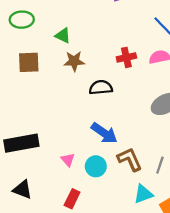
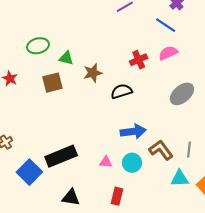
green triangle: (63, 36) -> (66, 58), moved
blue arrow: (104, 133) -> (133, 131), turned -30
pink triangle: (68, 160) -> (106, 162), turned -32
cyan triangle: (143, 194) -> (180, 178), turned 30

